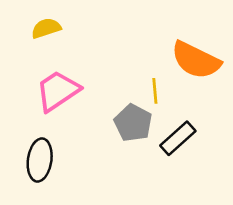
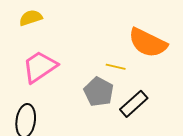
yellow line: (155, 91) -> (116, 67), turned -72

